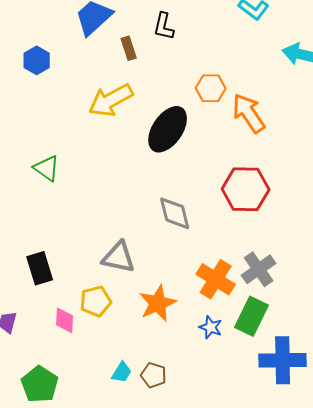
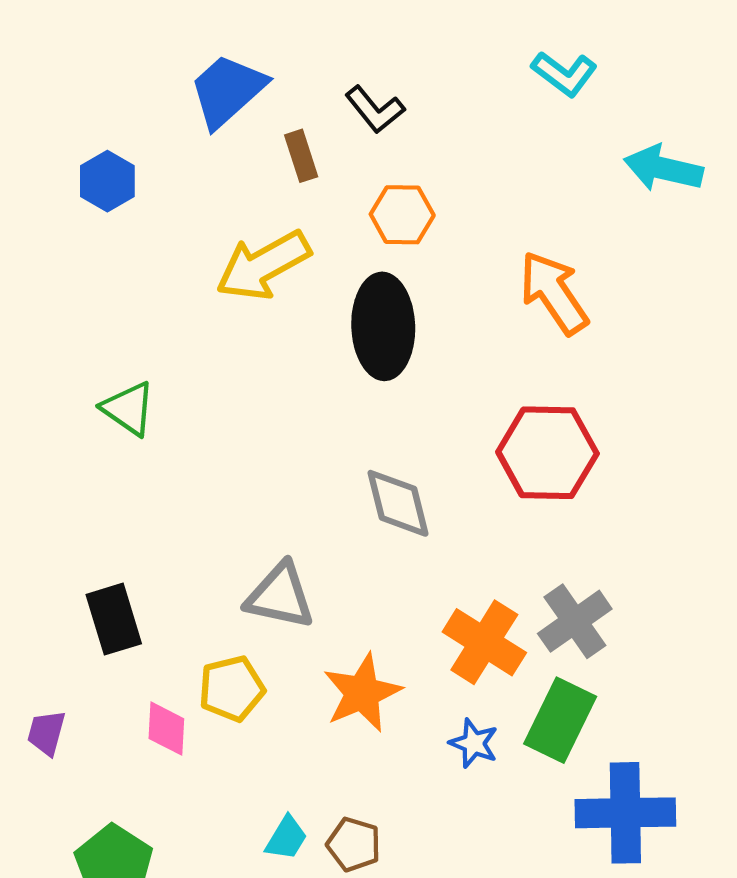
black L-shape: (164, 26) -> (375, 110), turned -52
orange hexagon: (211, 88) -> (402, 215), moved
black ellipse: (168, 129) -> (383, 326), turned -36

